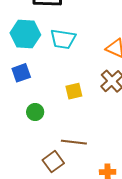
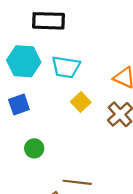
yellow square: (74, 91) -> (81, 102), moved, turned -30

